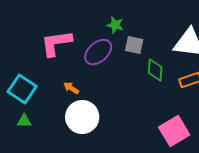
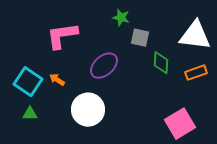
purple ellipse: (98, 52) -> (104, 66), moved
orange arrow: (71, 88) -> (57, 80), moved

